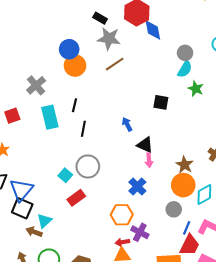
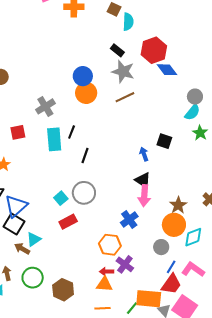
blue diamond: (153, 30) -> (167, 70), turned -35
black line: (74, 105) -> (72, 132), moved
blue arrow: (127, 124) -> (144, 154), moved
pink arrow: (149, 160) -> (144, 196), size x1.5

